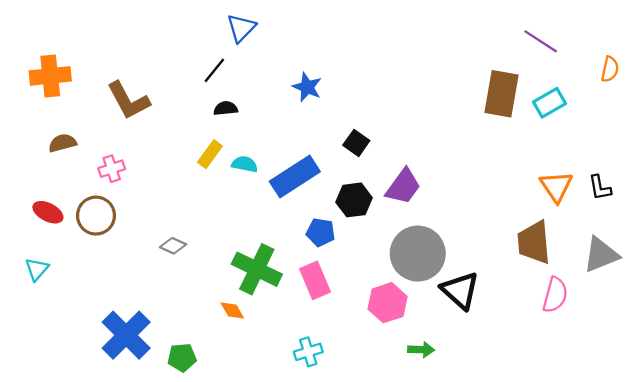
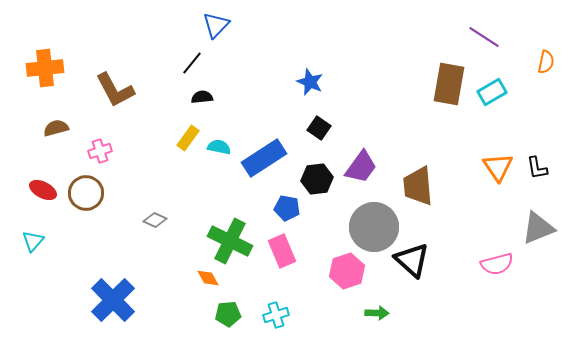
blue star: (307, 87) -> (310, 82), moved
brown trapezoid: (534, 242) -> (418, 186), moved
pink semicircle: (555, 295) -> (497, 264), turned 60
green pentagon: (182, 357) -> (228, 314), moved

